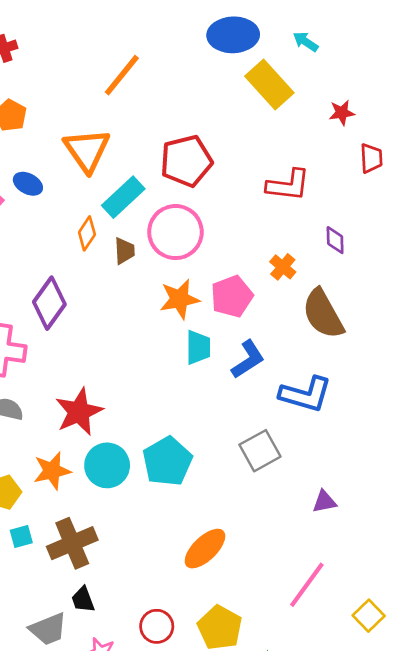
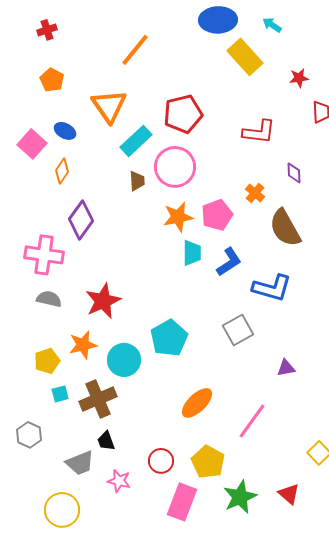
orange diamond: (87, 233) -> (62, 171), moved
cyan circle: (107, 465) -> (124, 360), moved
pink line: (307, 585) -> (252, 421), moved

